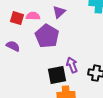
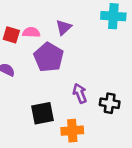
black square: (57, 75) -> (42, 113), moved

